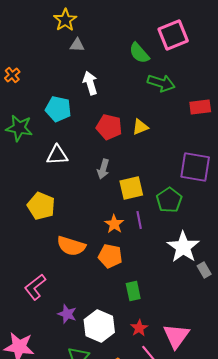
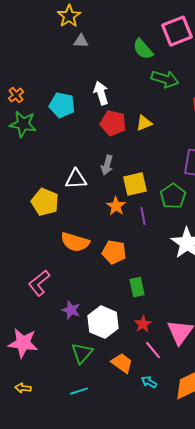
orange cross: (12, 75) -> (16, 95), moved
white arrow: (90, 83) -> (101, 93), moved
white triangle: (57, 155) -> (76, 179), moved
orange star: (114, 224) -> (116, 206), moved

